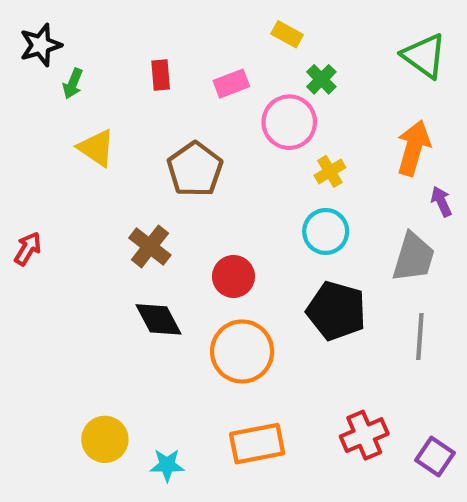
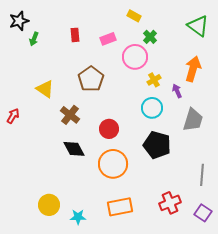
yellow triangle: (96, 148) -> (45, 89), moved
purple arrow: (441, 201) -> (177, 91), moved
gray line: (420, 336) -> (202, 175), moved

